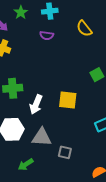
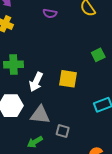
green arrow: (26, 164) -> (35, 142), moved

